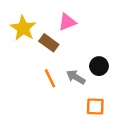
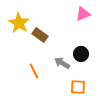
pink triangle: (67, 22) -> (83, 14), moved
orange line: (50, 78) -> (34, 71), moved

